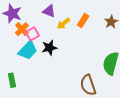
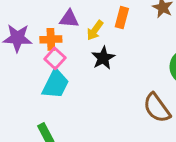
orange cross: (22, 29) -> (51, 39), moved, turned -32
black star: (49, 48) -> (103, 58), moved

